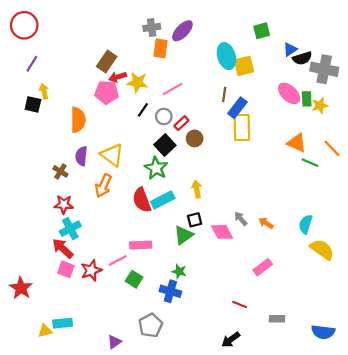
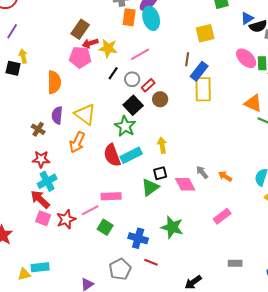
cyan ellipse: (226, 56) -> (151, 18), moved
green star: (179, 271) -> (172, 227), moved, size x1.6
red line: (240, 304) -> (151, 262), moved

